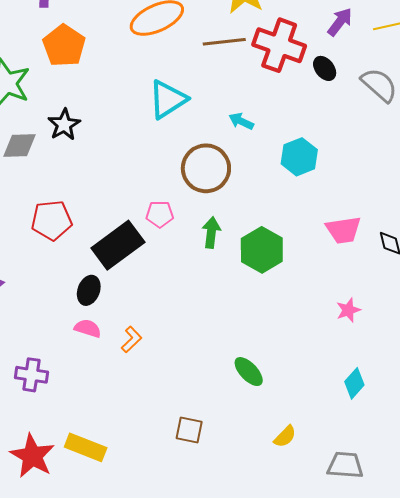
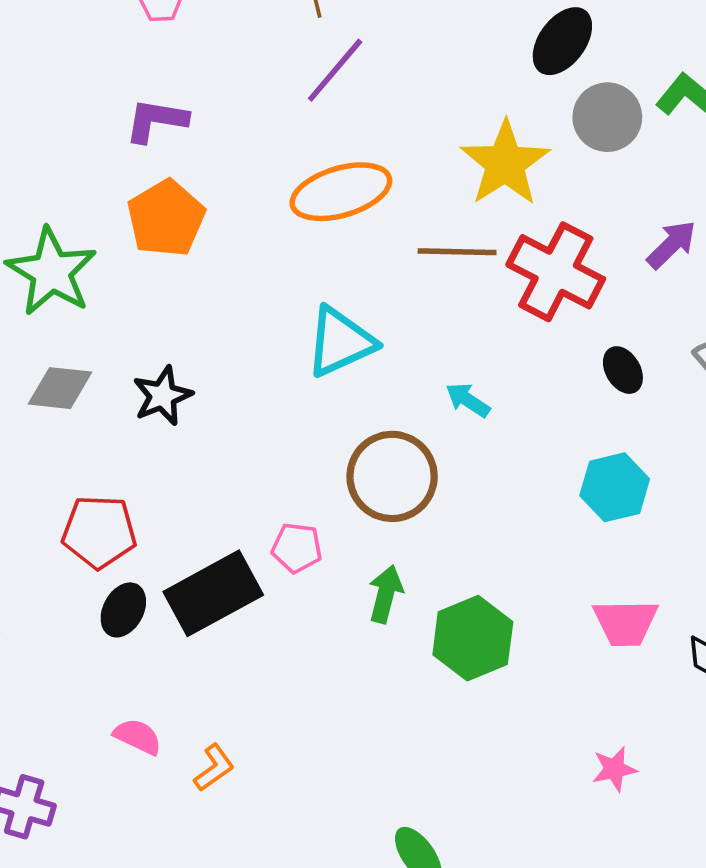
black ellipse: (325, 68) -> (623, 370), moved
black star: (64, 125) -> (163, 396), moved
cyan hexagon: (299, 157) -> (615, 487), moved
black ellipse: (89, 290) -> (123, 610), moved

